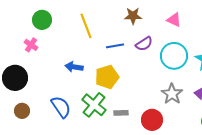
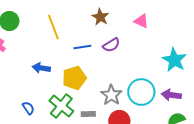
brown star: (133, 16) -> (100, 17), turned 30
cyan circle: (174, 56) -> (141, 92), moved
gray star: (172, 94) -> (111, 95), moved
blue semicircle: (61, 107) -> (28, 108), size x0.6

